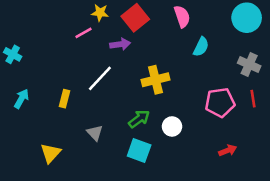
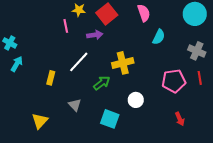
pink line: (83, 33) -> (66, 26), turned -72
cyan arrow: (22, 99) -> (17, 64), moved
green arrow: (139, 119) -> (102, 83), moved
red arrow: (228, 150) -> (180, 119), turned 88

